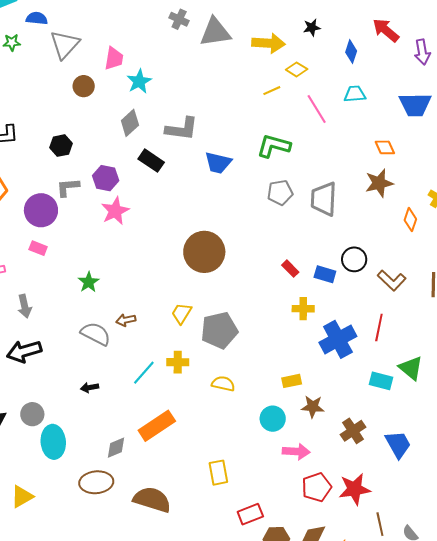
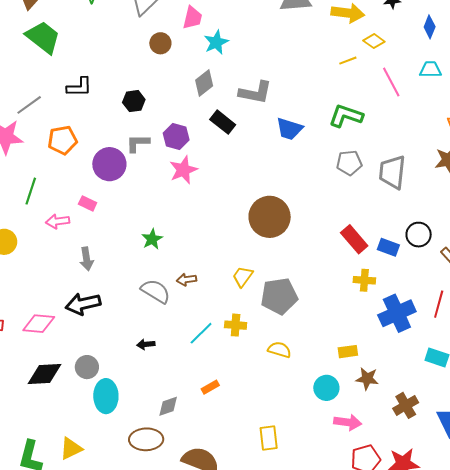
pink rectangle: (38, 248) -> (88, 203), moved
red rectangle: (290, 269) -> (354, 239), size x1.6
orange rectangle: (157, 426) -> (210, 387), size x0.5

